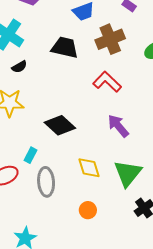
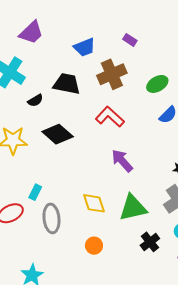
black semicircle: (19, 67) -> (35, 101), moved
black diamond: (60, 125) -> (58, 134), moved
green triangle: (128, 173) -> (133, 208), turned 40

